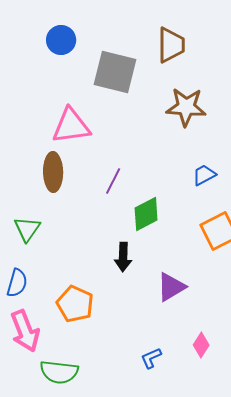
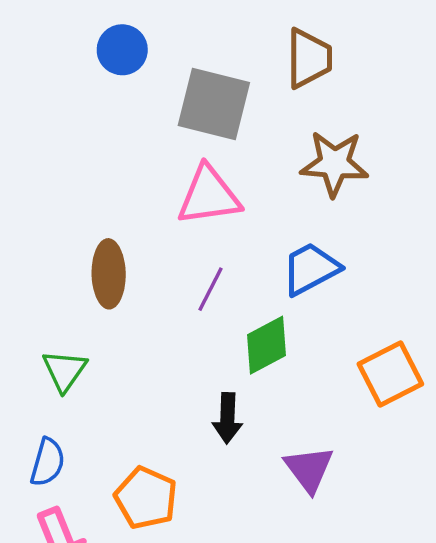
pink triangle: (71, 126) -> (209, 196), moved
blue trapezoid: (204, 175) -> (311, 269), moved, size x1.5
purple triangle: (171, 287) -> (309, 469), turned -36

